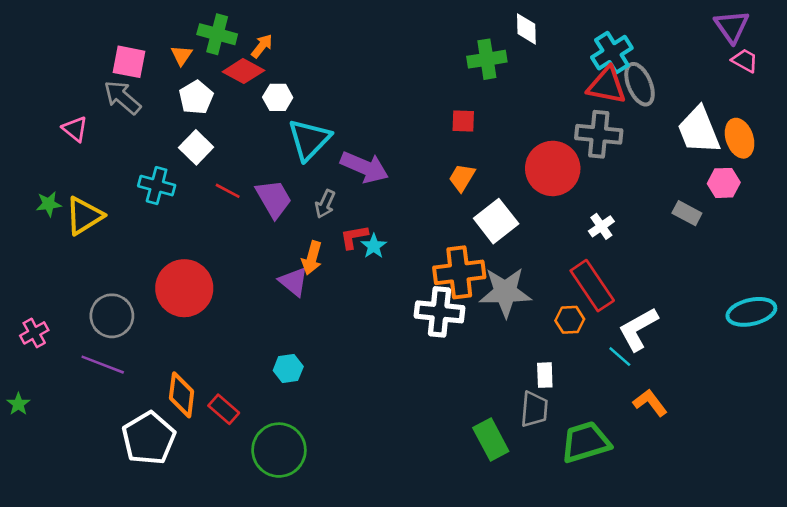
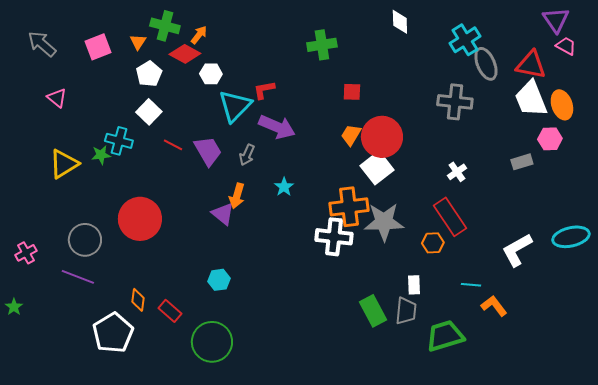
green cross: (487, 59) -> (322, 45), moved
pink square: (129, 62) -> (98, 47), turned -32
red triangle: (607, 86) -> (531, 65), moved
gray arrow: (122, 97) -> (42, 44), moved
red circle: (553, 168) -> (382, 137), moved
green star: (49, 204) -> (101, 155), moved
gray rectangle: (687, 213) -> (522, 162), turned -45
red L-shape: (354, 237) -> (264, 90), moved
white L-shape: (638, 329) -> (517, 250), moved
cyan line: (620, 357) -> (471, 285), moved, turned -36
orange diamond: (182, 395) -> (138, 300), size x0.7
green rectangle: (491, 440) -> (373, 311), moved

